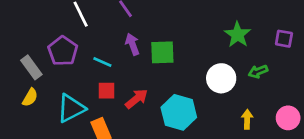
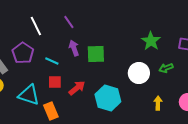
cyan triangle: (71, 108) -> (29, 95), turned 45

